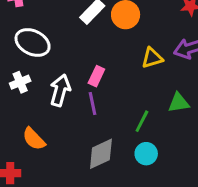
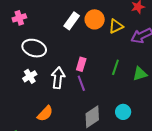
yellow triangle: (152, 58) -> (116, 26), moved
green line: (142, 121) -> (115, 67), moved
orange semicircle: (34, 139) -> (45, 114), turned -84

